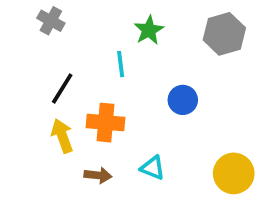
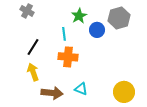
blue circle: (183, 100) -> (97, 30), moved
orange cross: (106, 123) -> (68, 57), moved
brown arrow: (98, 175) -> (52, 93), size x1.5

